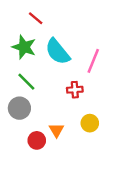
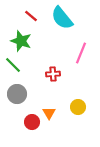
cyan semicircle: (58, 52) -> (62, 18), moved
green line: (26, 82) -> (13, 65), moved
red cross: (75, 90) -> (53, 74), moved

